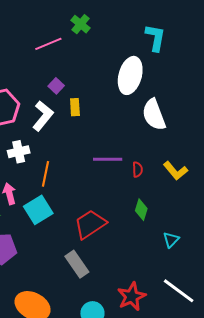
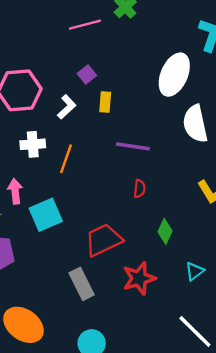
white L-shape: (43, 116) -> (67, 107), size x0.7
purple line: (108, 159) -> (133, 146), moved
red semicircle: (137, 170) -> (140, 189), moved
orange line: (45, 174) -> (66, 159), moved
red star: (132, 297) -> (139, 278), moved

